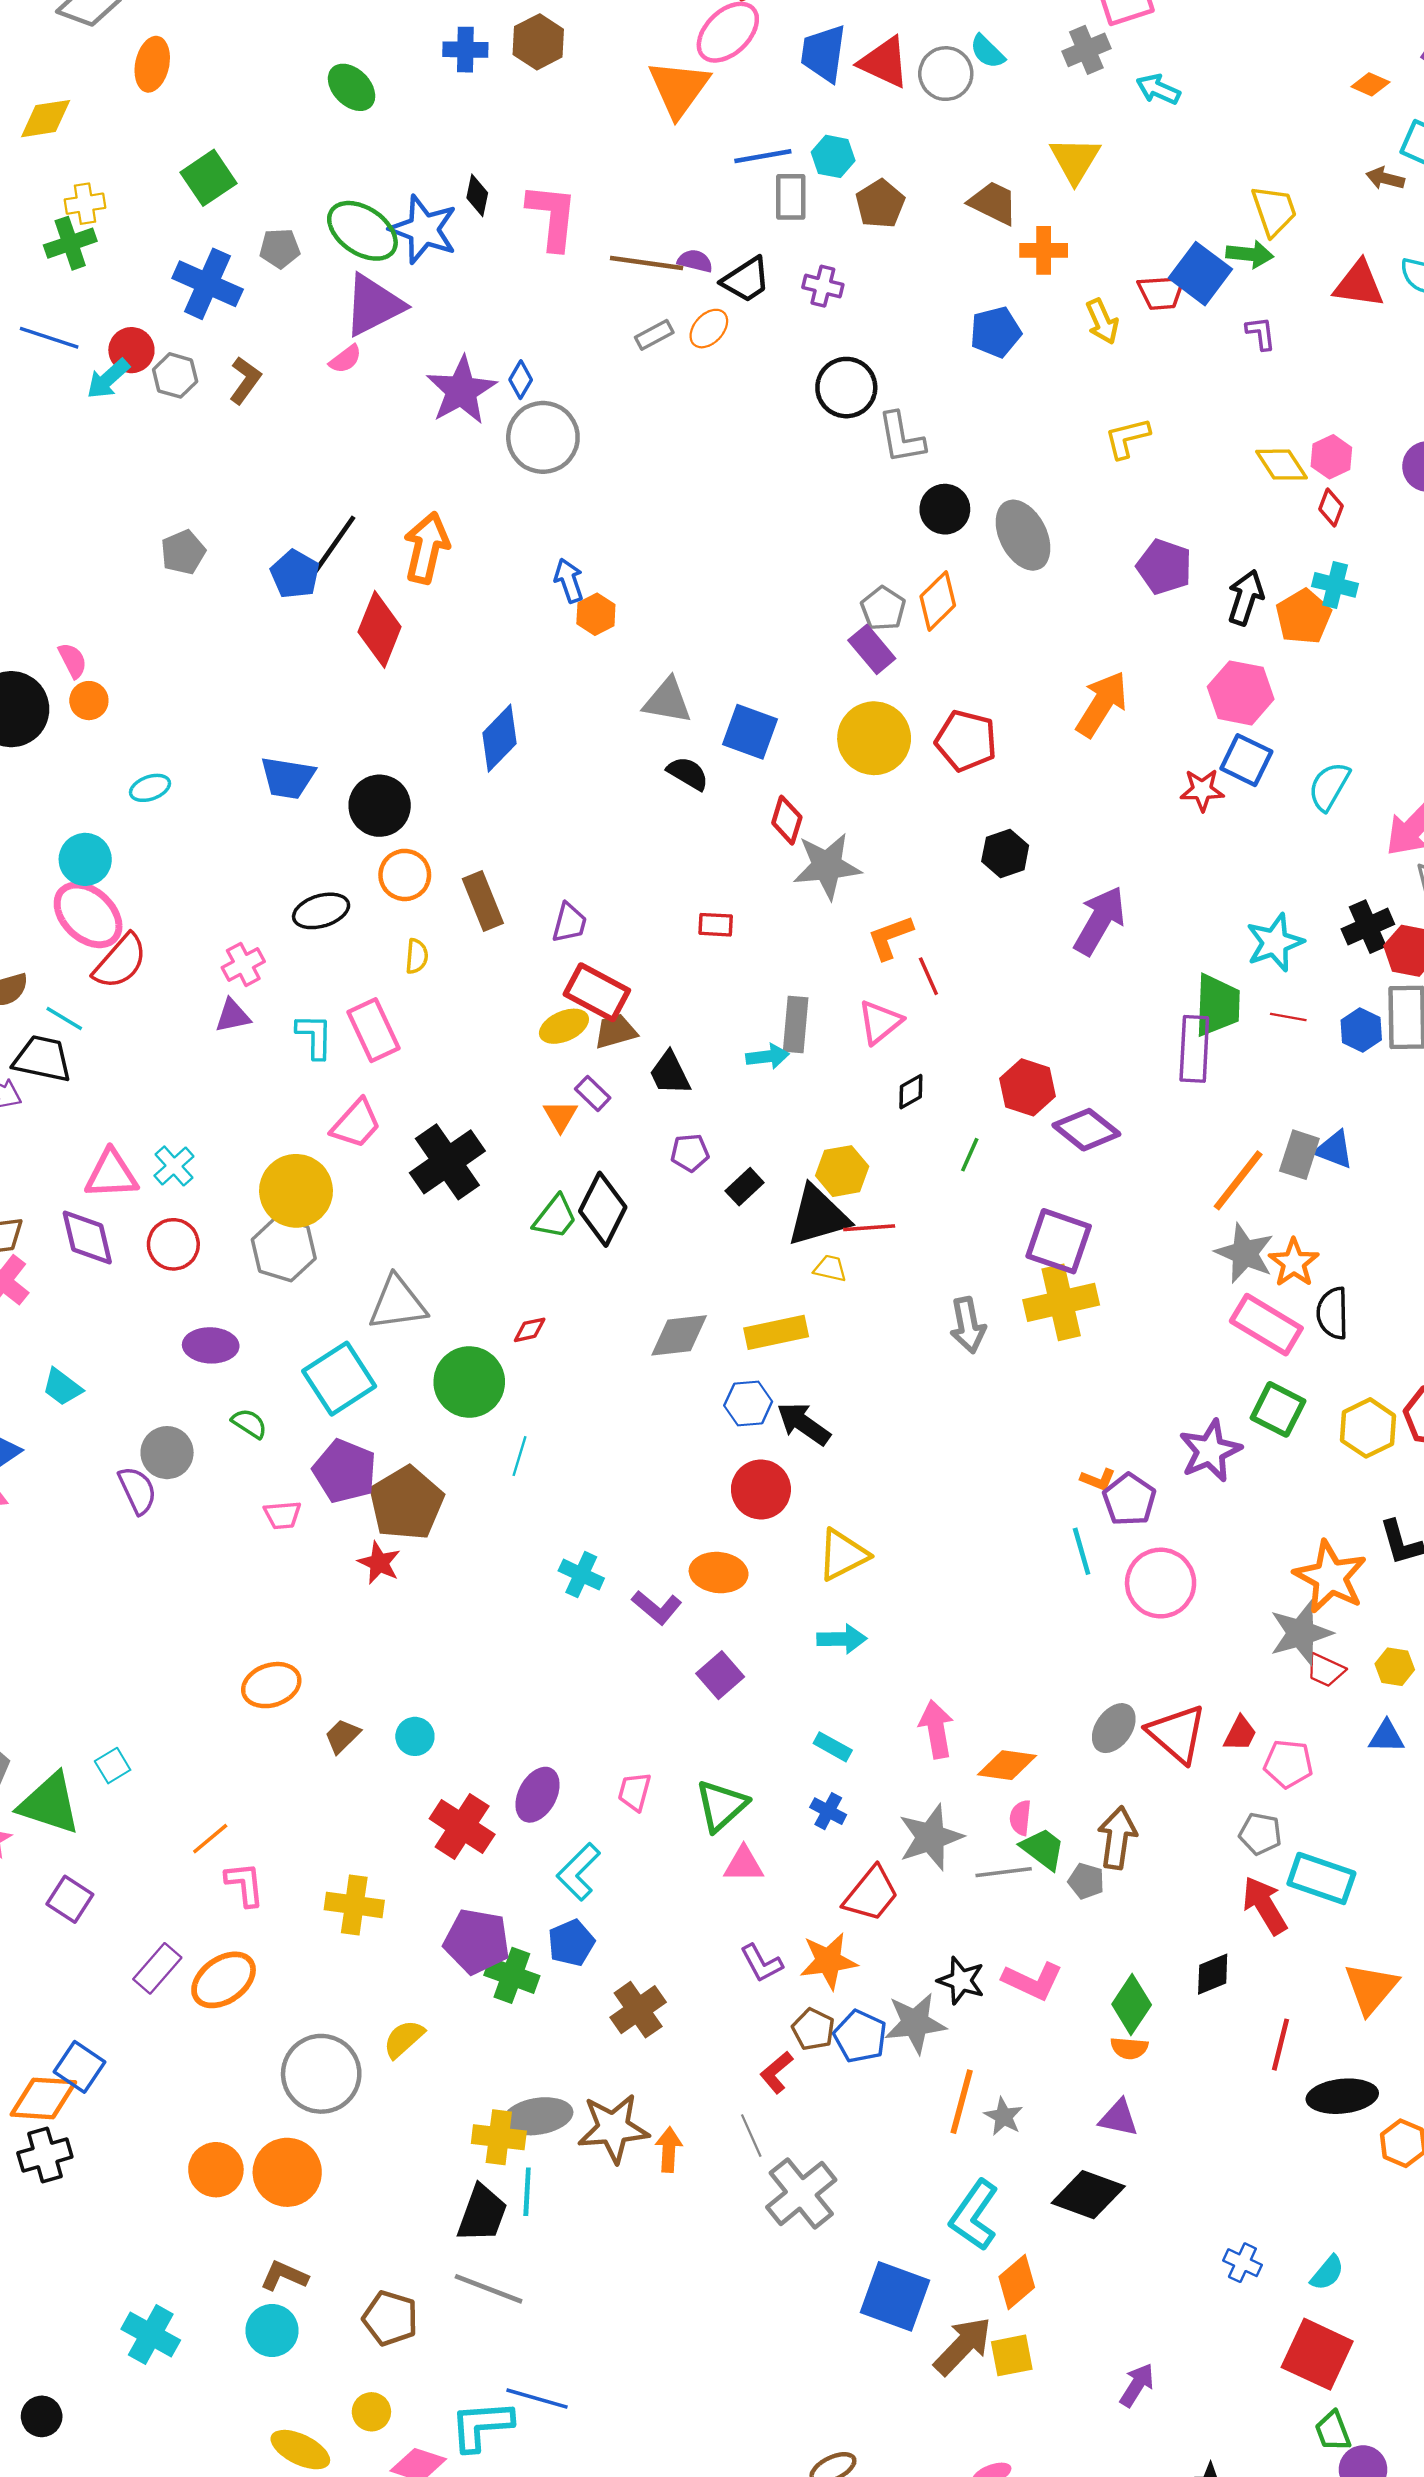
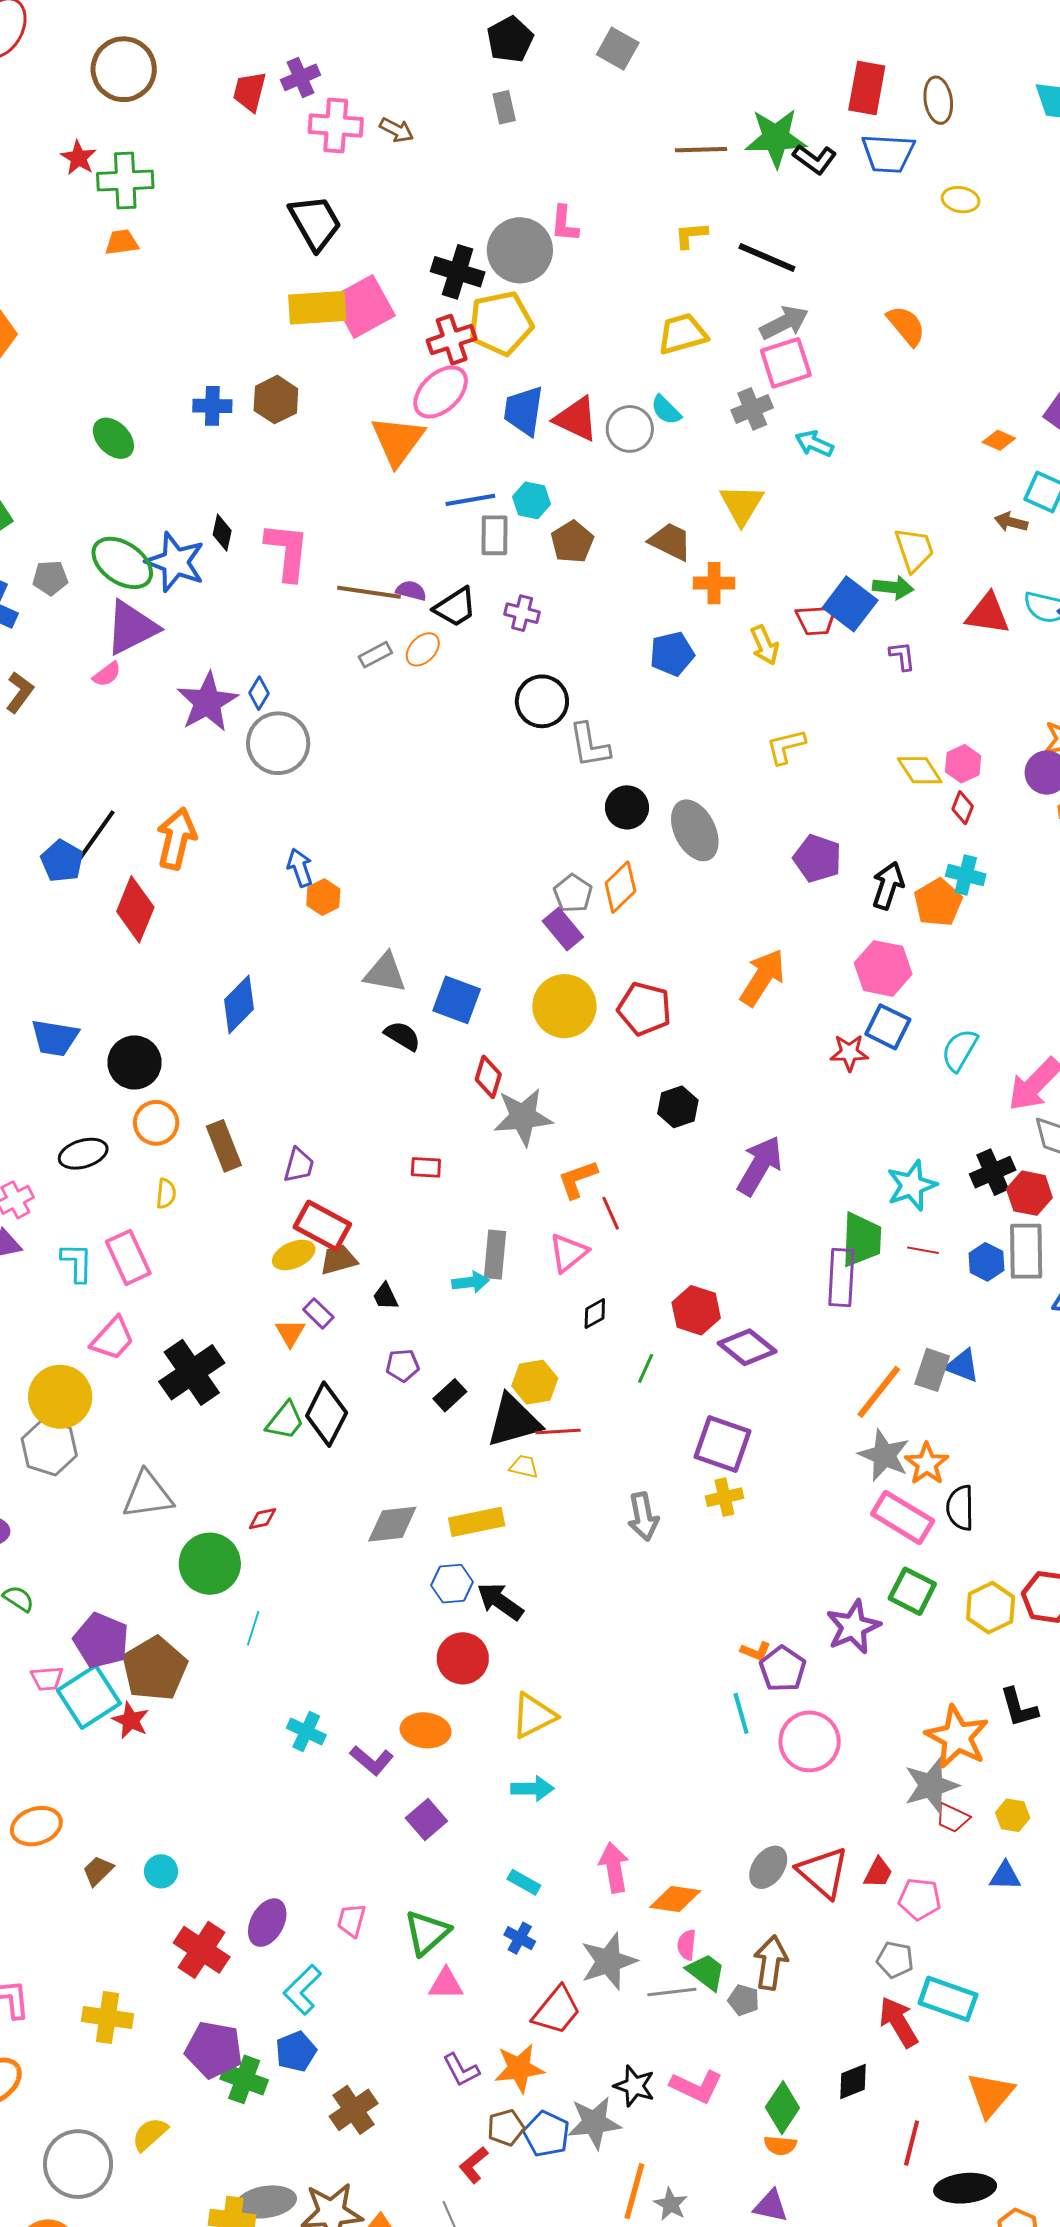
black trapezoid: (670, 1073) -> (385, 1296), size x0.7
yellow cross: (1061, 1302) -> (724, 1497), size x0.6
cyan square: (339, 1379) -> (89, 1697), moved
brown pentagon: (813, 2029) -> (506, 2128), turned 30

